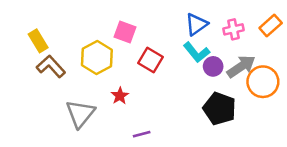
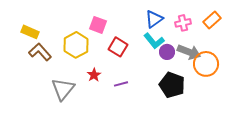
yellow rectangle: (38, 41) -> (30, 32), turned -36
gray arrow: (241, 66) -> (189, 52), turned 55
purple line: (142, 134) -> (121, 84), moved

